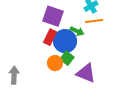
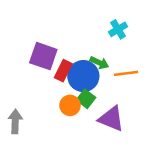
purple square: (53, 16) -> (43, 56), moved
orange line: (94, 21) -> (126, 73), moved

